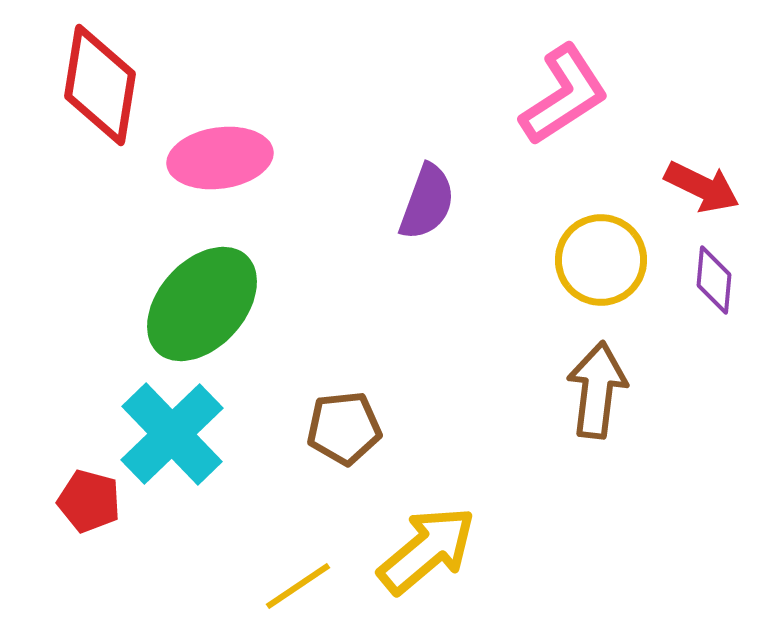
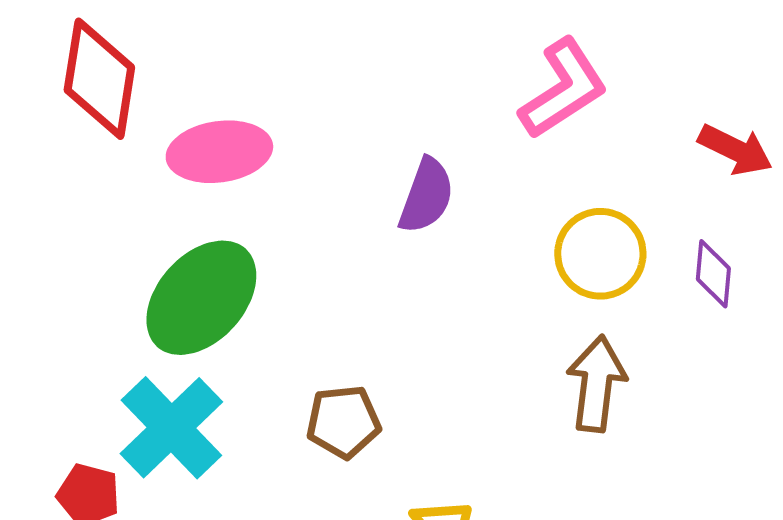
red arrow: (702, 187) -> (735, 150), moved

